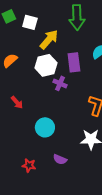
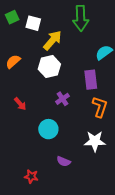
purple rectangle: (74, 62) -> (91, 80), moved
purple cross: (60, 83) -> (63, 99), moved, turned 32
red star: (29, 165) -> (31, 176), moved

